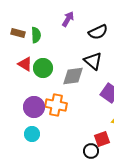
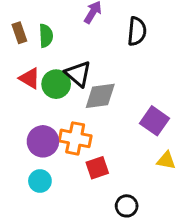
black semicircle: (98, 32) -> (137, 31), turned -60
brown rectangle: (18, 33) -> (19, 33), turned 56
black triangle: (93, 61) -> (78, 74), moved
red square: (102, 139) -> (97, 168), moved

